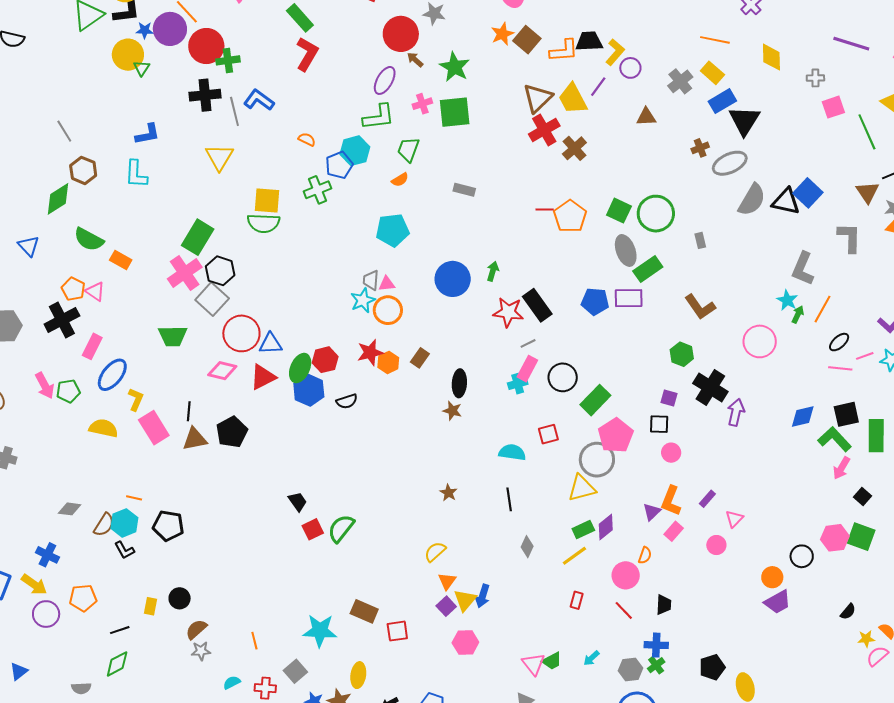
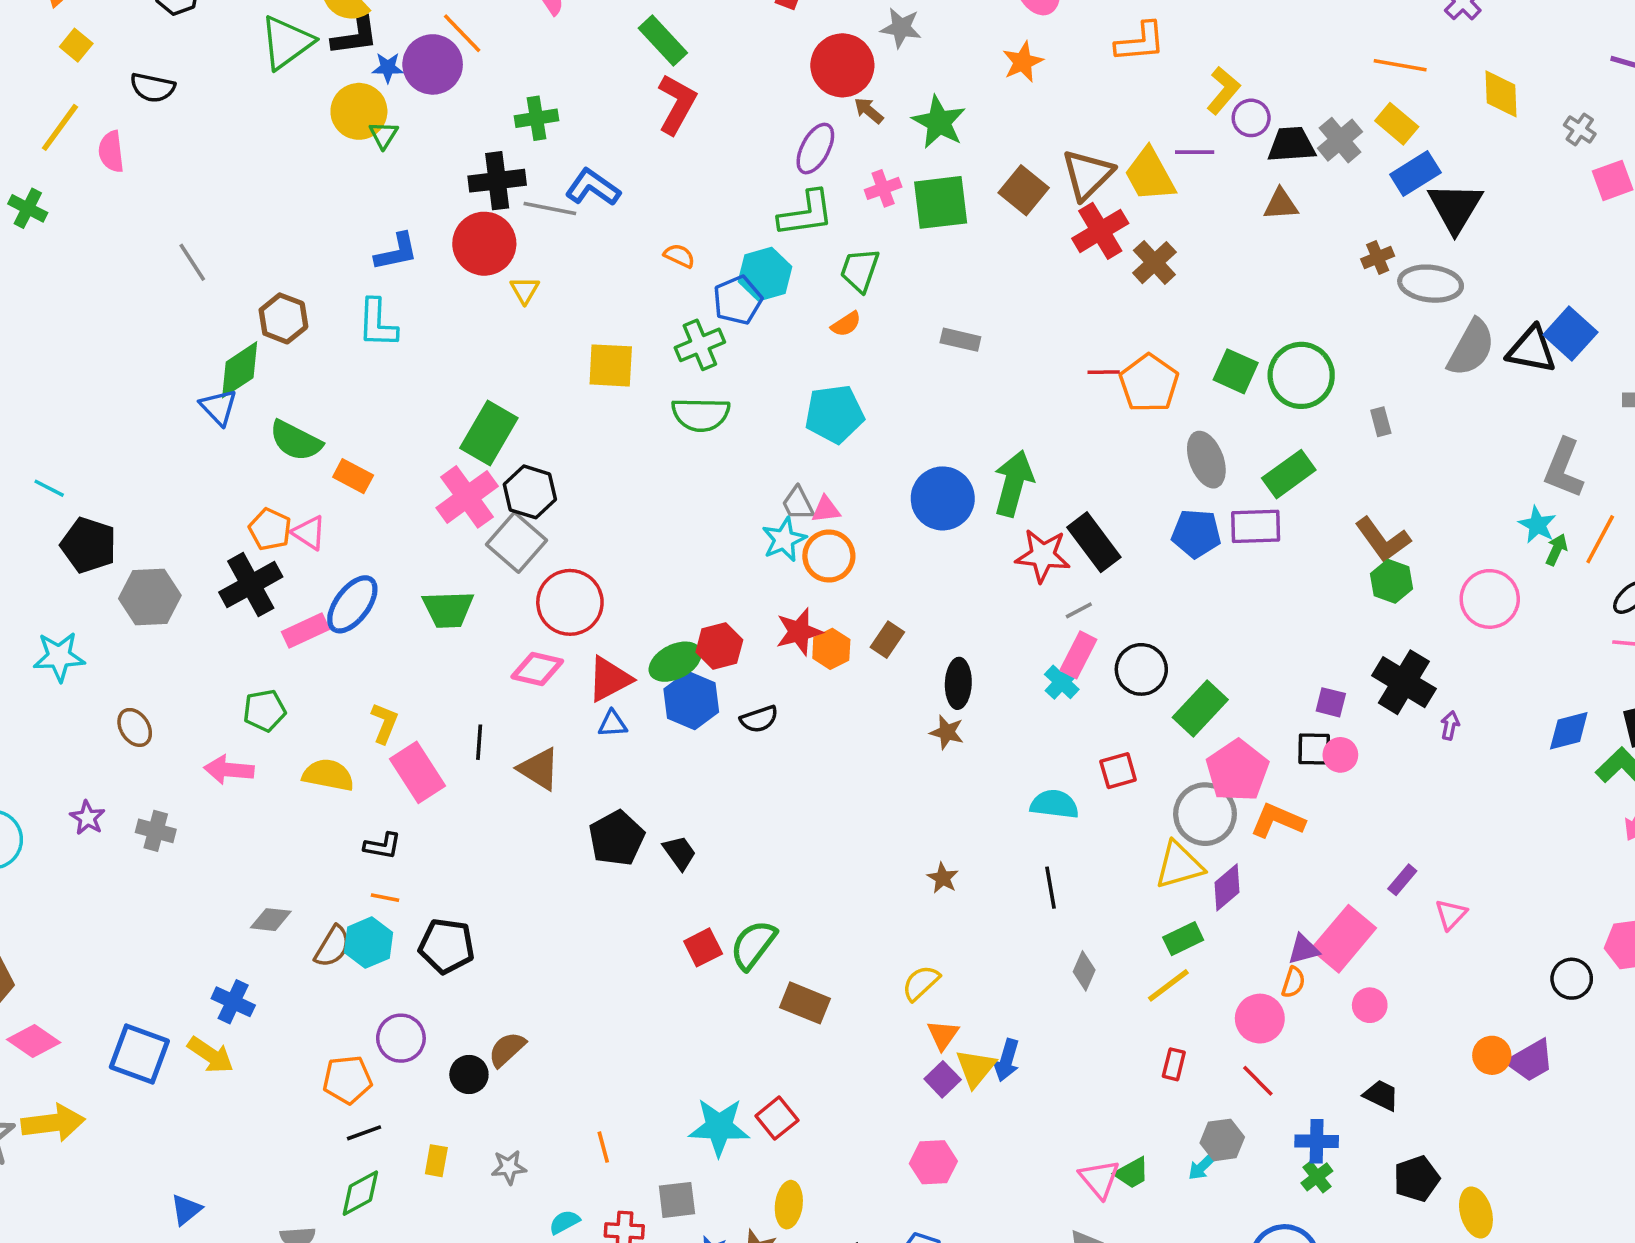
brown square: (527, 40) -> (1024, 190), moved
black trapezoid: (589, 41) -> (1291, 145), moved
red circle: (206, 46) -> (484, 244), moved
orange L-shape: (564, 51) -> (1140, 42), moved
gray cross: (815, 78) -> (1580, 129), turned 36
purple line: (598, 87) -> (1195, 152), turned 55
gray line: (234, 111) -> (550, 209), turned -64
gray line: (64, 131) -> (192, 262), moved
yellow triangle: (219, 157) -> (525, 290), size x0.6
gray ellipse: (730, 163) -> (1431, 284), turned 32
green semicircle: (264, 223) -> (701, 414), moved
blue triangle: (29, 246) -> (218, 407), moved
gray ellipse: (626, 250) -> (1206, 460), moved
green arrow: (493, 271) -> (1014, 483), size x1.8
gray trapezoid: (371, 280) -> (798, 503), turned -30
blue triangle: (271, 344) -> (613, 724), moved, size x0.7
pink rectangle: (92, 346) -> (305, 630), turned 40
green hexagon: (682, 354) -> (1392, 581), moved
green ellipse: (300, 368) -> (675, 662), turned 40
blue ellipse: (112, 375) -> (352, 604), moved
cyan cross: (518, 384) -> (1062, 682), turned -30
pink arrow: (45, 386) -> (229, 770), moved, turned 124
purple arrow: (736, 412) -> (1450, 725), size x0.6
black pentagon: (232, 432) -> (617, 838), moved
brown triangle: (195, 439) -> (539, 769), moved, turned 44
pink circle: (671, 453) -> (1340, 755), moved
orange L-shape: (671, 501) -> (1277, 821), moved, turned 92
black trapezoid: (298, 502) -> (679, 853), moved
purple triangle: (652, 512) -> (1303, 949), moved, turned 30
purple diamond: (606, 527) -> (1227, 887), moved
pink rectangle: (674, 531) -> (1344, 939), size x1.8
pink circle: (716, 545) -> (1370, 1005), moved
black L-shape: (124, 550) -> (382, 846), moved, turned -50
orange circle: (772, 577) -> (1492, 1055), moved
orange pentagon: (83, 598) -> (347, 1080), moved
black trapezoid: (664, 605) -> (1381, 1095), moved, turned -65
yellow rectangle: (150, 606) -> (436, 1161), moved
brown rectangle: (364, 611) -> (805, 1003), moved
purple circle: (46, 614) -> (401, 1038), moved
brown semicircle: (196, 629) -> (507, 1049), moved
red square: (397, 631) -> (777, 1118), moved, turned -30
pink hexagon: (465, 642) -> (933, 1162), moved
gray hexagon: (630, 669) -> (1222, 1140), moved
gray square: (295, 671) -> (677, 1200), turned 35

